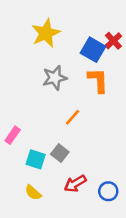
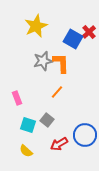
orange L-shape: (98, 80) -> (61, 63), moved
pink rectangle: (13, 135) -> (17, 98), moved, turned -56
blue circle: (108, 191) -> (85, 135), moved, size x1.5

